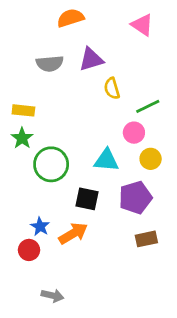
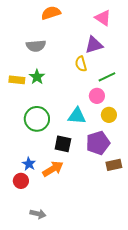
purple triangle: (91, 59) -> (94, 45), moved
green star: (22, 138) -> (37, 77), moved
brown rectangle: (146, 239) -> (114, 165), moved

